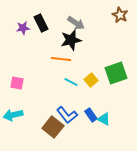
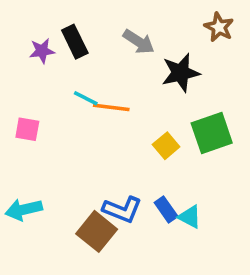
black star: (71, 40) -> (181, 73), moved
cyan line: (71, 82) -> (86, 98), moved
pink square: (17, 83) -> (27, 129), moved
blue L-shape: (67, 115) -> (122, 210), turned -30

